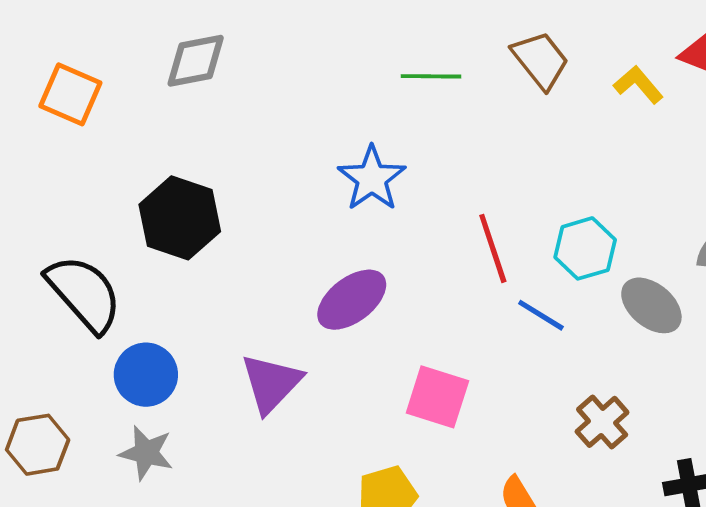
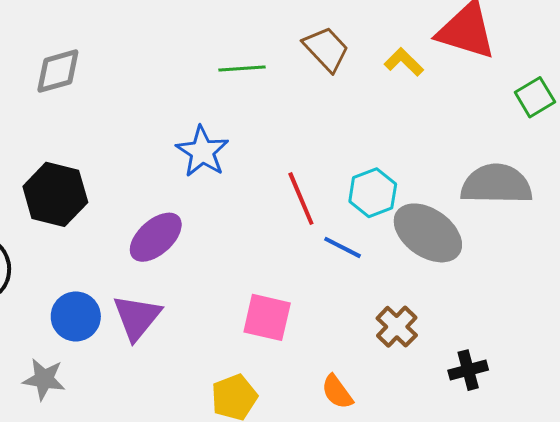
purple ellipse: (352, 300) -> (156, 237), moved
gray ellipse: (651, 305) -> (428, 233), size x1.4
blue circle: (146, 375) -> (76, 316), moved

